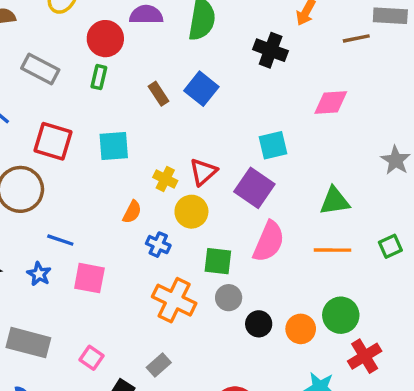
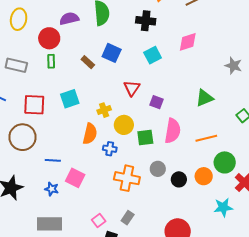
cyan square: (273, 145) -> (153, 55), moved
red triangle: (203, 172) -> (132, 88), moved
yellow cross: (165, 179) -> (104, 110), turned -32
purple square: (254, 188) -> (157, 102), size x0.6
orange semicircle: (132, 212) -> (90, 134), size x1.5
orange line: (332, 250) -> (206, 138), moved
green square: (218, 261) -> (145, 137), moved
blue star: (39, 274) -> (52, 189), moved
pink square: (89, 278) -> (75, 178), turned 30
pink square: (92, 358) -> (99, 221), moved, turned 32

